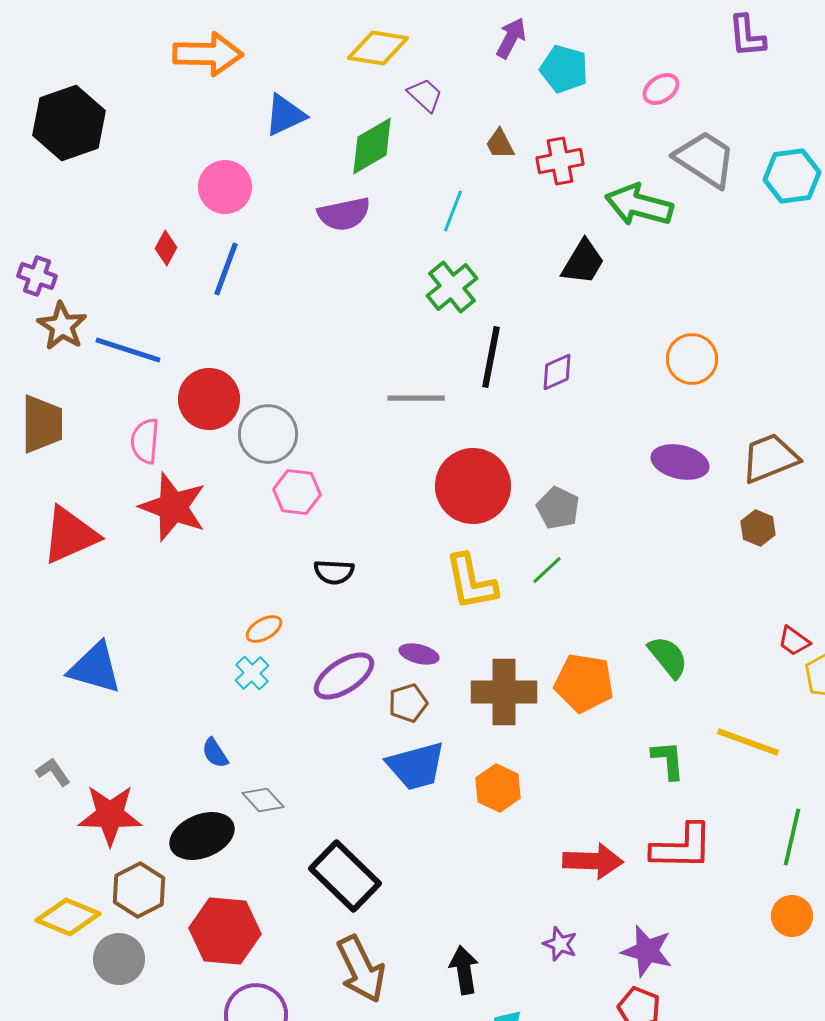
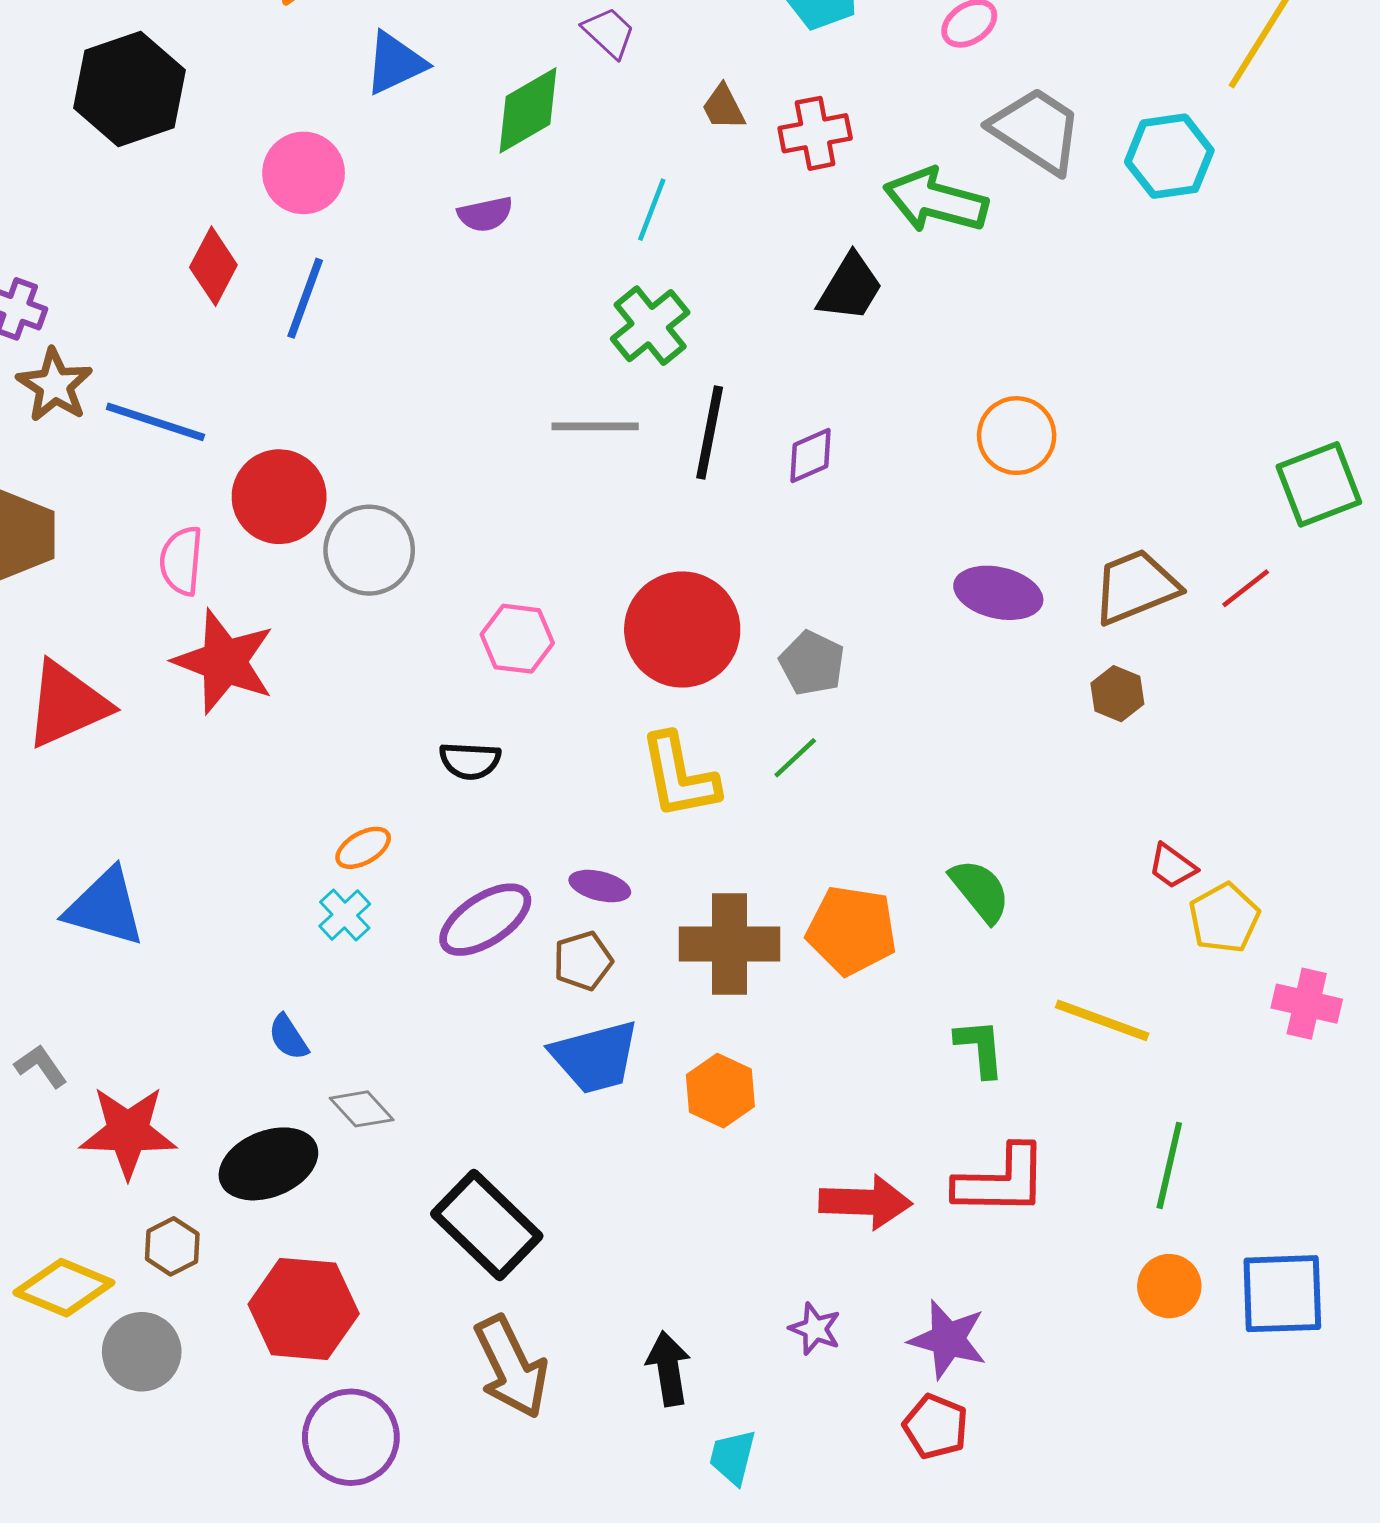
black hexagon: (69, 123) -> (129, 89), moved
purple semicircle: (344, 214) -> (485, 214), size x0.7
red diamond: (166, 248) -> (213, 266), size x1.4
gray line: (416, 398) -> (595, 426), moved
pink hexagon: (297, 492) -> (517, 639), moved
brown hexagon: (139, 890) -> (172, 1246), size x0.7

